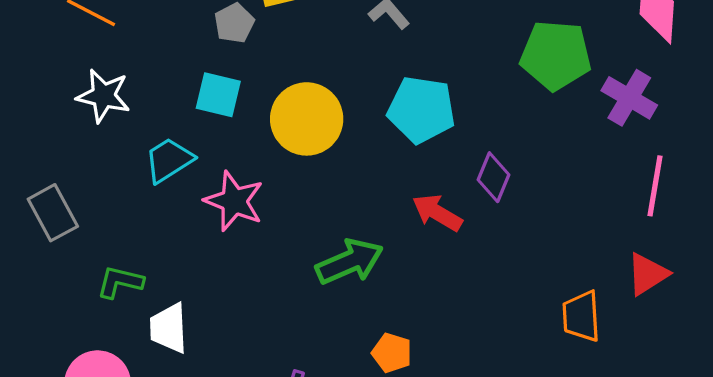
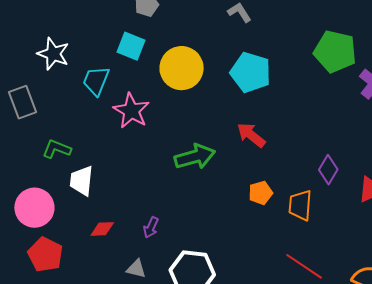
white star: (103, 96) -> (53, 54), moved
cyan trapezoid: (169, 160) -> (96, 81), turned -44
purple diamond: (494, 177) -> (328, 170), moved
orange trapezoid: (581, 316) -> (300, 205), moved
orange pentagon: (392, 353) -> (261, 193), moved, turned 30

